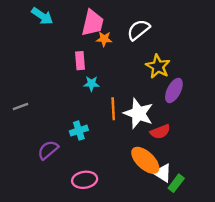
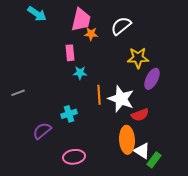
yellow star: (158, 66) -> (138, 58), turned -30
orange ellipse: (145, 160) -> (127, 140), turned 44

